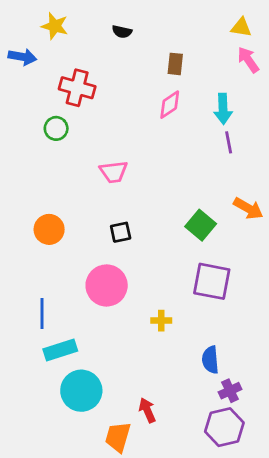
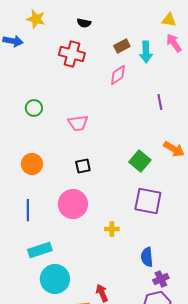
brown rectangle: (175, 64) -> (122, 46), turned 56
red cross: (77, 88) -> (72, 54), moved
cyan arrow: (223, 109) -> (146, 52), moved
green circle: (56, 128) -> (34, 108), moved
blue line: (42, 314) -> (28, 210), moved

